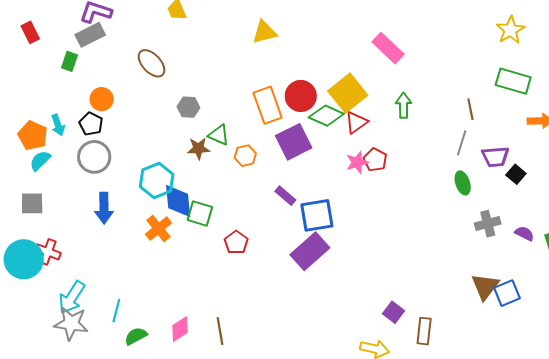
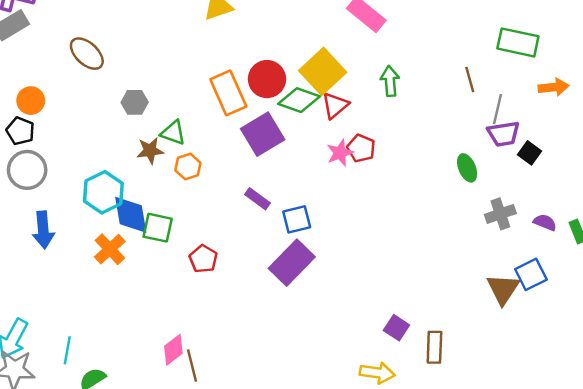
gray line: (462, 143) -> (497, 109), moved
orange hexagon: (245, 156) -> (188, 167), moved
blue square: (317, 215) -> (297, 219), size x0.7
blue square: (507, 293) -> (531, 274), moved
pink diamond: (180, 329) -> (173, 350), moved

